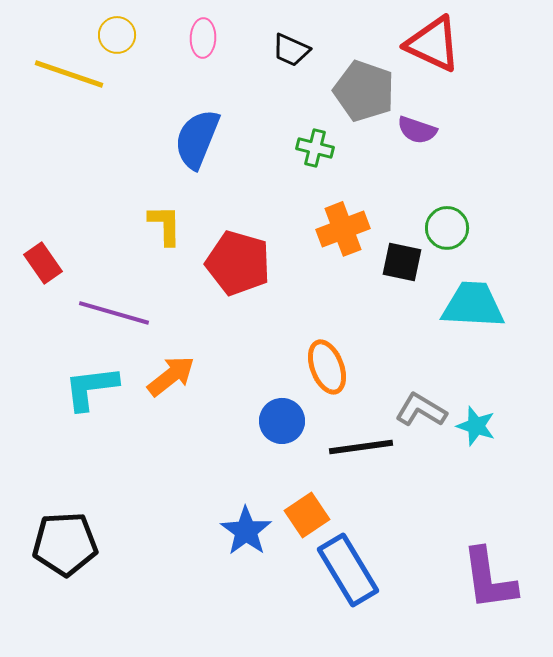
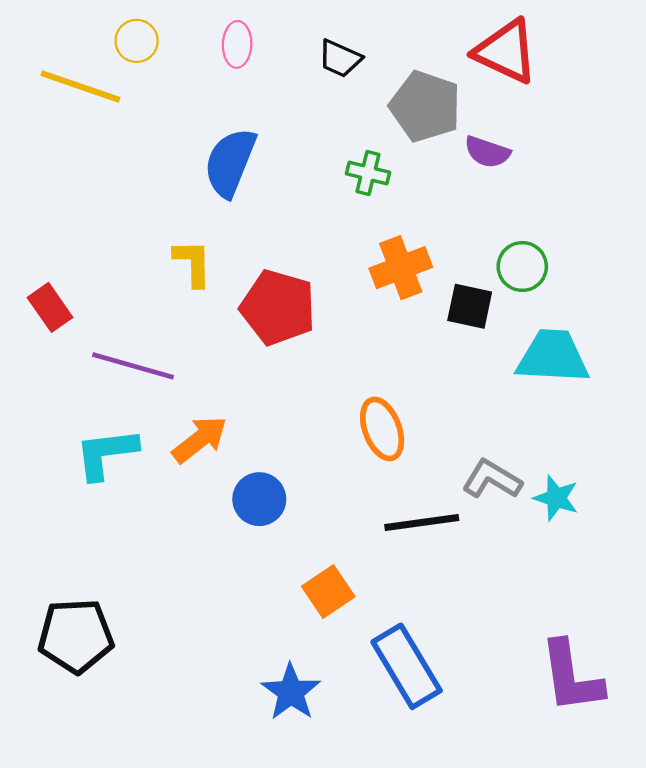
blue circle: (282, 421) -> (259, 499), moved
orange square: (307, 515) -> (328, 591), moved
blue star: (246, 531) -> (291, 692), moved

